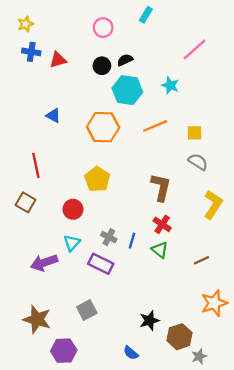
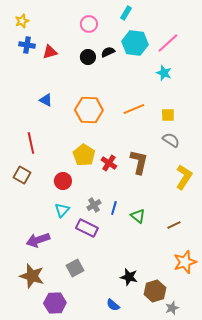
cyan star: (170, 85) -> (164, 73), moved
cyan hexagon: (127, 90) -> (135, 43), moved
red cross: (162, 224) -> (109, 163), moved
gray cross: (109, 237) -> (94, 205), turned 32
purple arrow: (44, 263) -> (38, 240), moved
black star: (149, 320) -> (129, 277), turned 30

